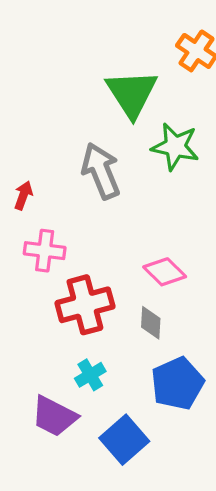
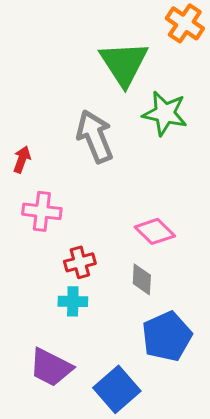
red cross: (85, 305) -> (80, 262), size x0.6
cyan cross: (90, 375) -> (73, 301), moved, turned 32

